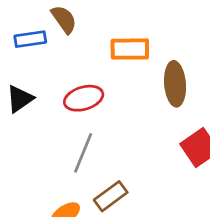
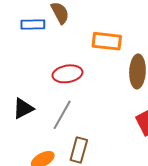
black triangle: (20, 99) -> (23, 108), moved
brown rectangle: (111, 196) -> (79, 150), turned -45

